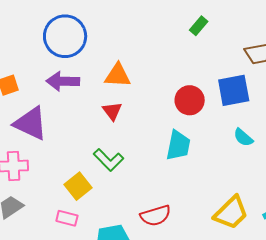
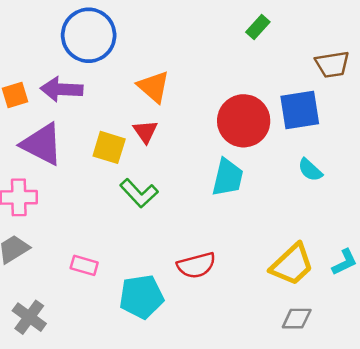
orange triangle: (118, 75) -> (154, 87), turned 36
purple arrow: (63, 81) -> (62, 89), moved
red circle: (190, 100) -> (244, 121), size x1.4
yellow square: (78, 186) -> (109, 147), moved, turned -36

